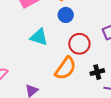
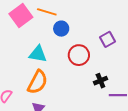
orange semicircle: (65, 68) -> (38, 82), moved

